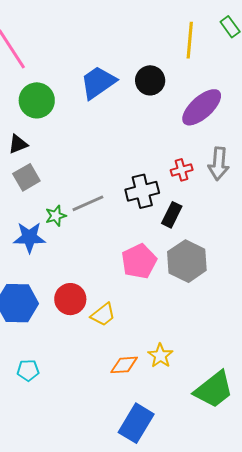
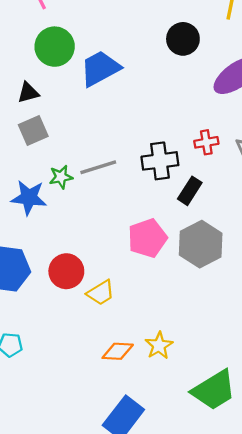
blue trapezoid: (98, 82) -> (100, 68), moved

